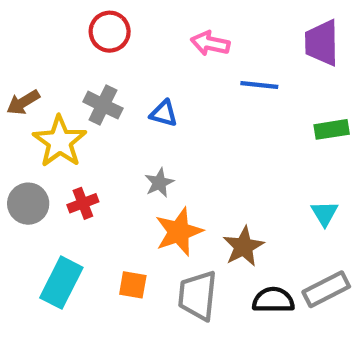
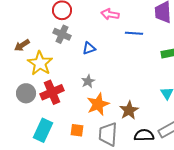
gray cross: (103, 105) -> (62, 34), moved
blue triangle: (164, 113) -> (89, 48), turned -32
red cross: (83, 203) -> (52, 92), size x1.6

